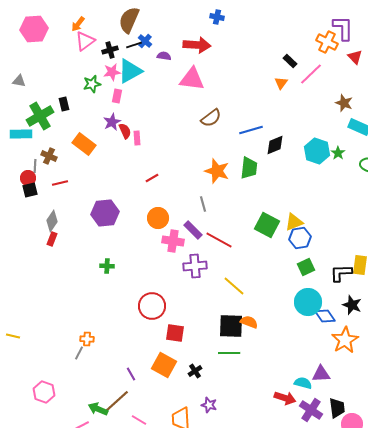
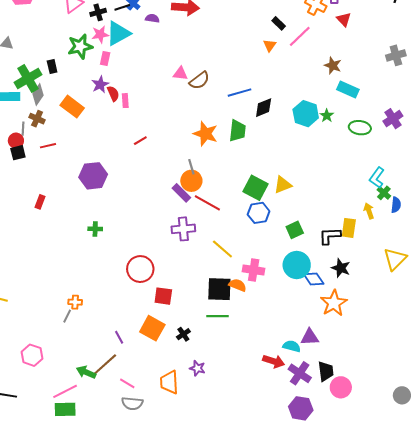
pink triangle: (192, 79) -> (180, 73), moved, size x0.6
green star: (92, 84) -> (80, 46), size x1.4
orange circle: (158, 218) -> (191, 181), moved
gray diamond: (52, 221) -> (38, 95), moved
blue hexagon: (300, 238) -> (259, 213), moved
pink cross: (173, 241) -> (254, 270), moved

